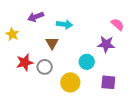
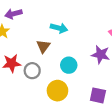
purple arrow: (36, 17) -> (13, 14), moved
cyan circle: (87, 62) -> (69, 65), moved

